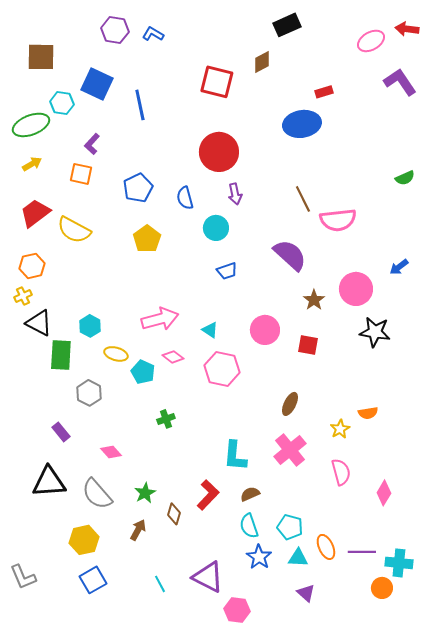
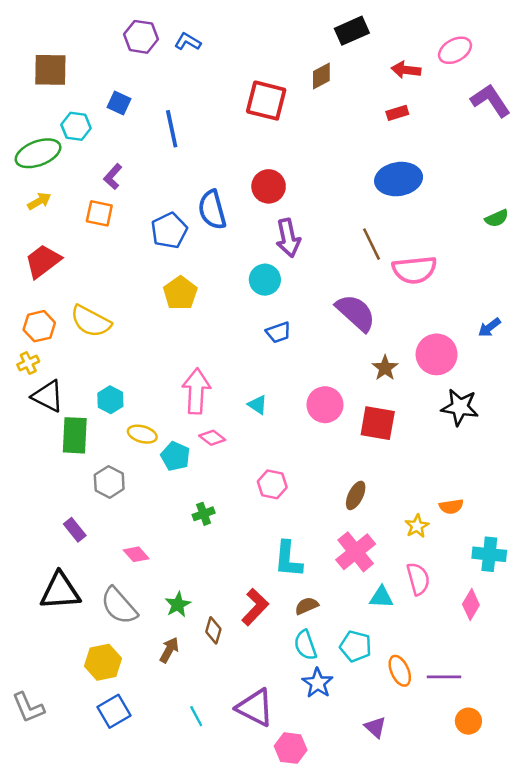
red arrow: (407, 29) -> (406, 70), moved
blue square: (97, 84) -> (119, 103), size x0.6
blue ellipse: (302, 124) -> (399, 179), moved
red circle: (219, 152) -> (269, 186), size x0.7
purple arrow: (235, 194) -> (288, 238), size x1.4
blue semicircle: (185, 198) -> (212, 210), moved, size x1.4
yellow semicircle: (74, 230) -> (91, 321), moved
pink arrow: (160, 319) -> (196, 391), turned -72
red square: (308, 345) -> (378, 423), size x1.4
pink hexagon: (222, 369) -> (272, 484), moved, size x0.7
cyan triangle: (298, 558) -> (381, 597), moved
cyan cross: (399, 563) -> (489, 554), moved

